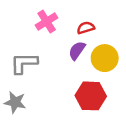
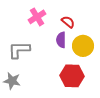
red semicircle: (86, 28) -> (68, 22), turned 56
purple semicircle: (77, 50) -> (61, 40), turned -35

